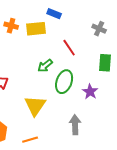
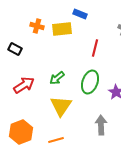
red line: (69, 48) -> (95, 48), turned 48
green arrow: (45, 66) -> (57, 78), moved

